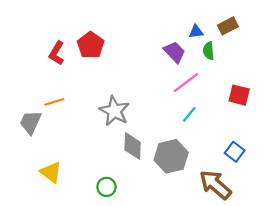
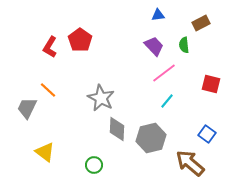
blue triangle: (196, 32) -> (158, 15), moved
orange line: (54, 102) -> (48, 90), turned 60

